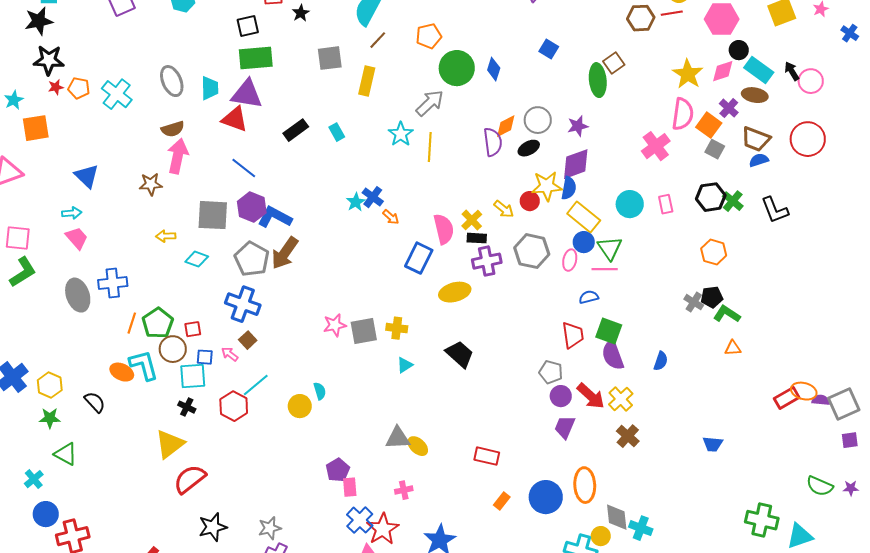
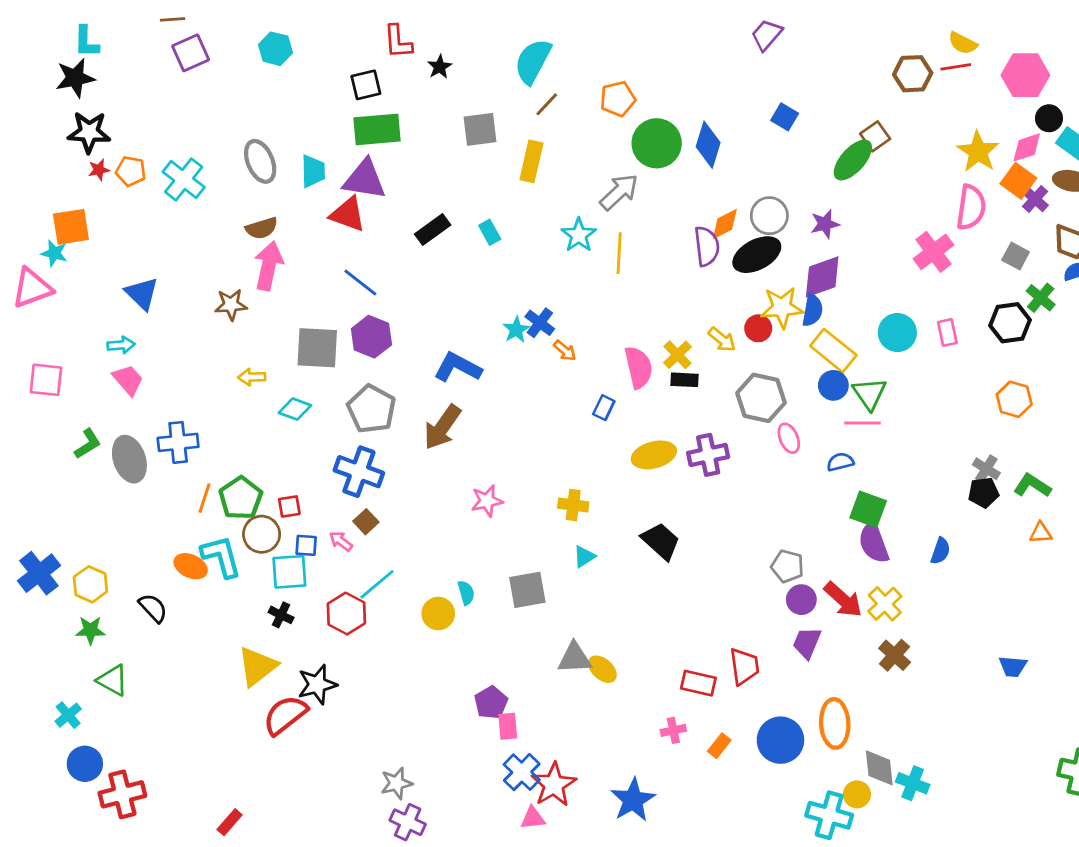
blue diamond: (494, 69) -> (708, 145), size x1.4
green ellipse: (598, 80) -> (853, 160), turned 48
cyan star: (14, 100) -> (54, 253), moved, turned -30
orange square: (709, 125) -> (1018, 181), moved
black ellipse: (529, 148) -> (757, 255), size x1.6
green cross: (733, 201) -> (1041, 298), moved
blue L-shape: (275, 217) -> (458, 367), moved
brown arrow: (285, 253) -> (442, 427), moved
blue rectangle: (419, 258) -> (604, 408), size x0.6
pink ellipse: (570, 260) -> (789, 438), moved, turned -35
purple cross: (487, 261) -> (708, 455), moved
green L-shape: (23, 272) -> (88, 444), moved, size x0.7
black pentagon: (712, 297) -> (984, 492), moved
gray square: (364, 331) -> (527, 590), moved
red trapezoid: (573, 335) -> (744, 666), moved
pink cross: (404, 490) -> (673, 730), moved
black star: (213, 527) -> (317, 684), moved

